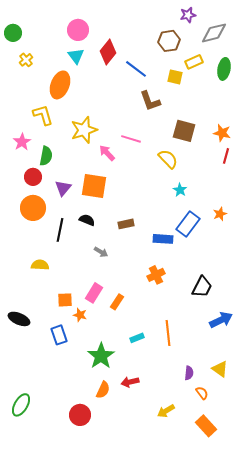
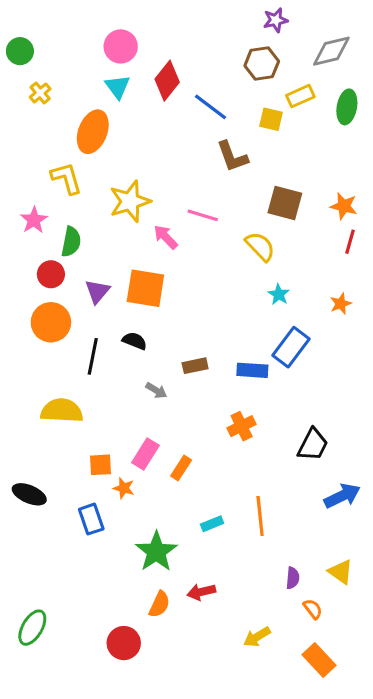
purple star: (188, 15) -> (276, 20), moved
orange star: (220, 214) -> (341, 304), moved
brown rectangle: (126, 224) -> (195, 366), moved
yellow semicircle: (40, 265) -> (62, 411), size x1.5

